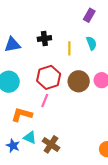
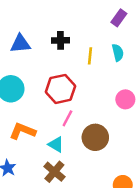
brown circle: (79, 81) -> (95, 137), moved
pink line: (45, 100) -> (67, 118), moved
cyan triangle: (30, 138) -> (56, 144), moved

